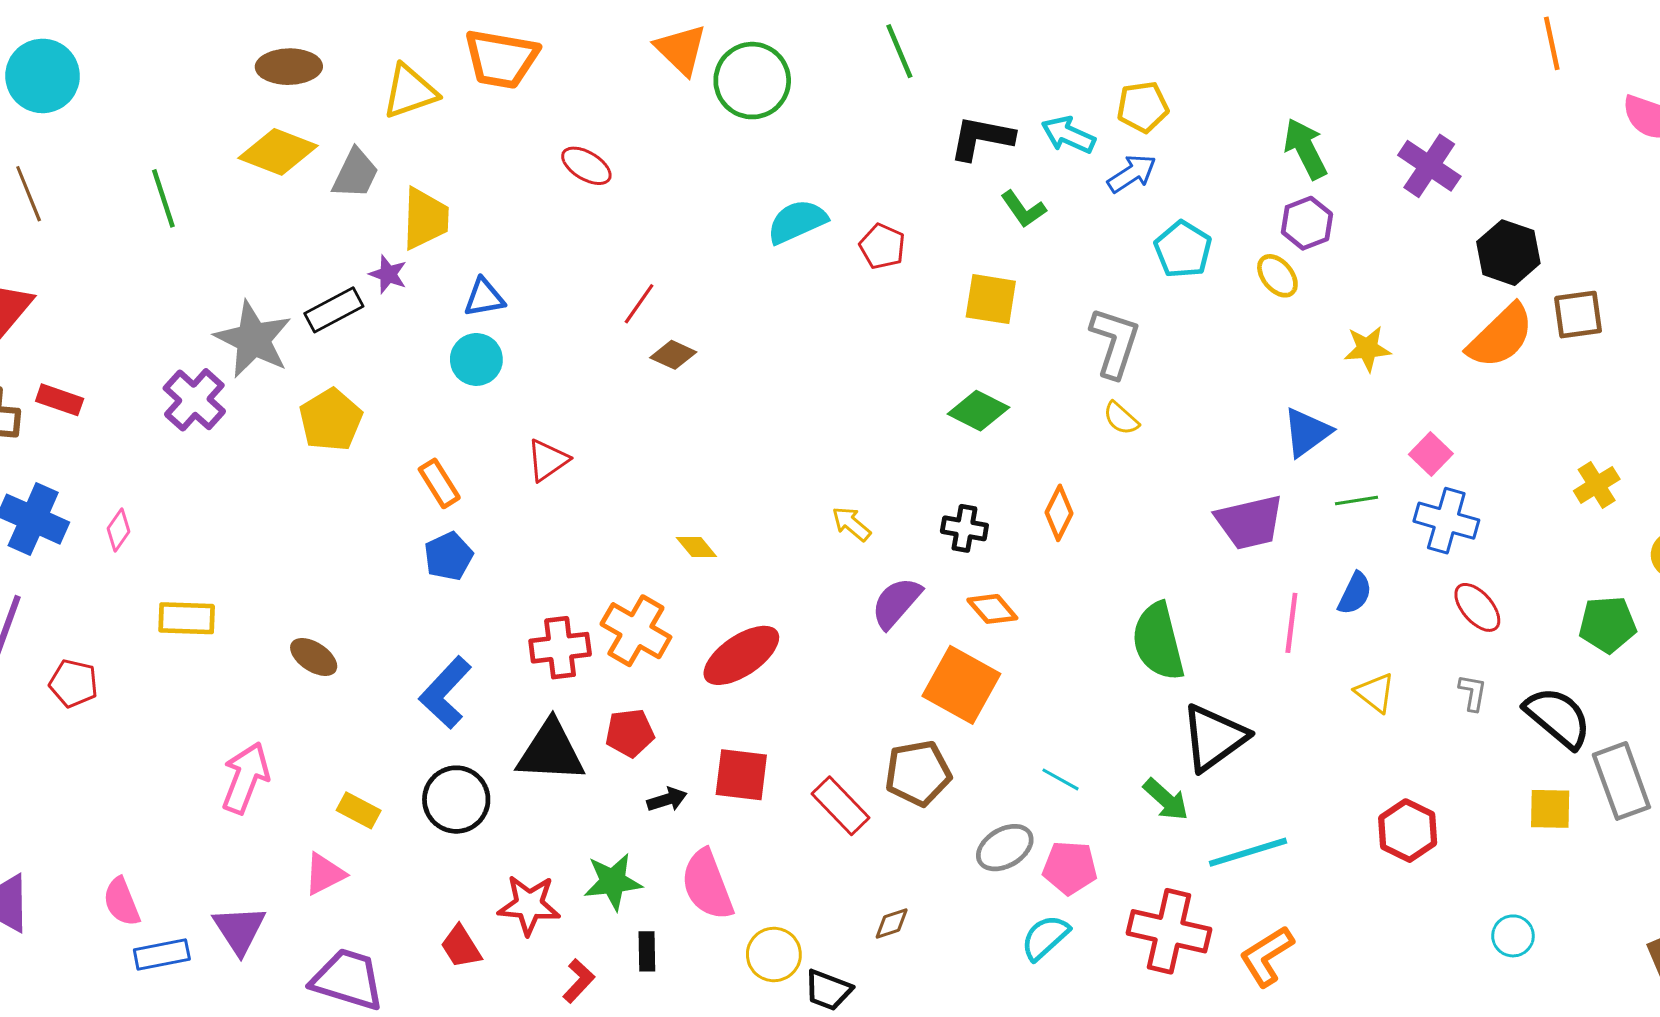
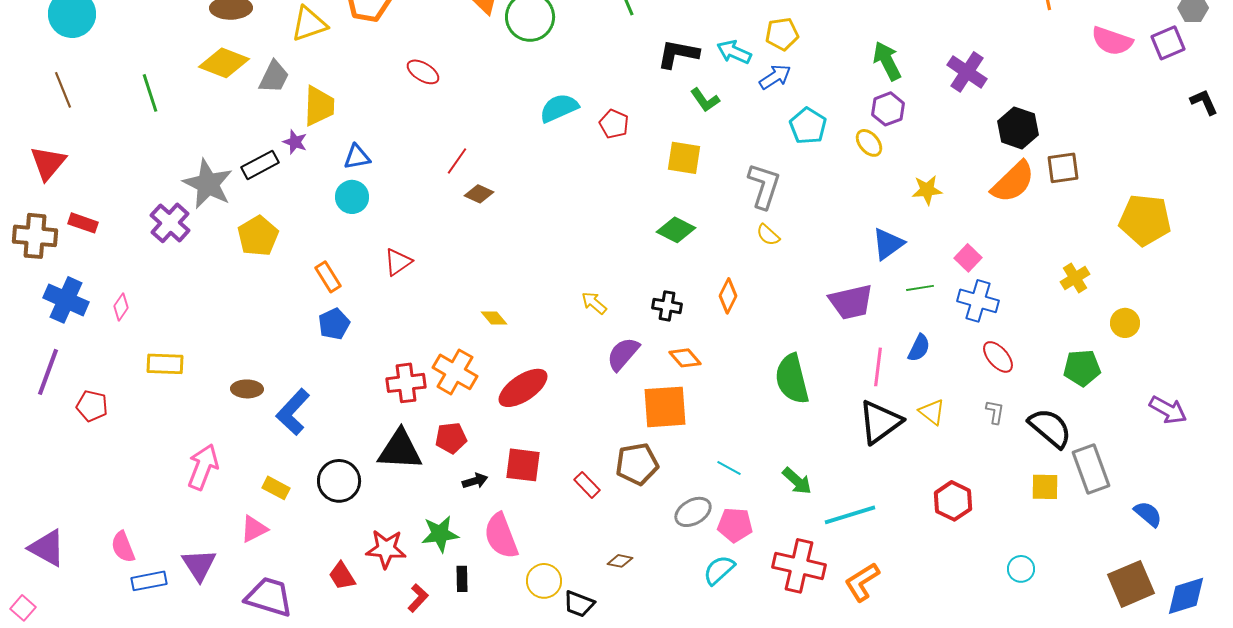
brown ellipse: (314, 657) -> (247, 389), turned -32
orange square: (961, 685) -> (665, 407), turned -33
blue L-shape: (445, 693) -> (293, 412), moved
black triangle: (1214, 738) -> (880, 422), moved
red rectangle: (841, 806) -> (587, 485), size x0.7
brown diamond: (892, 924) -> (620, 561), turned 30

